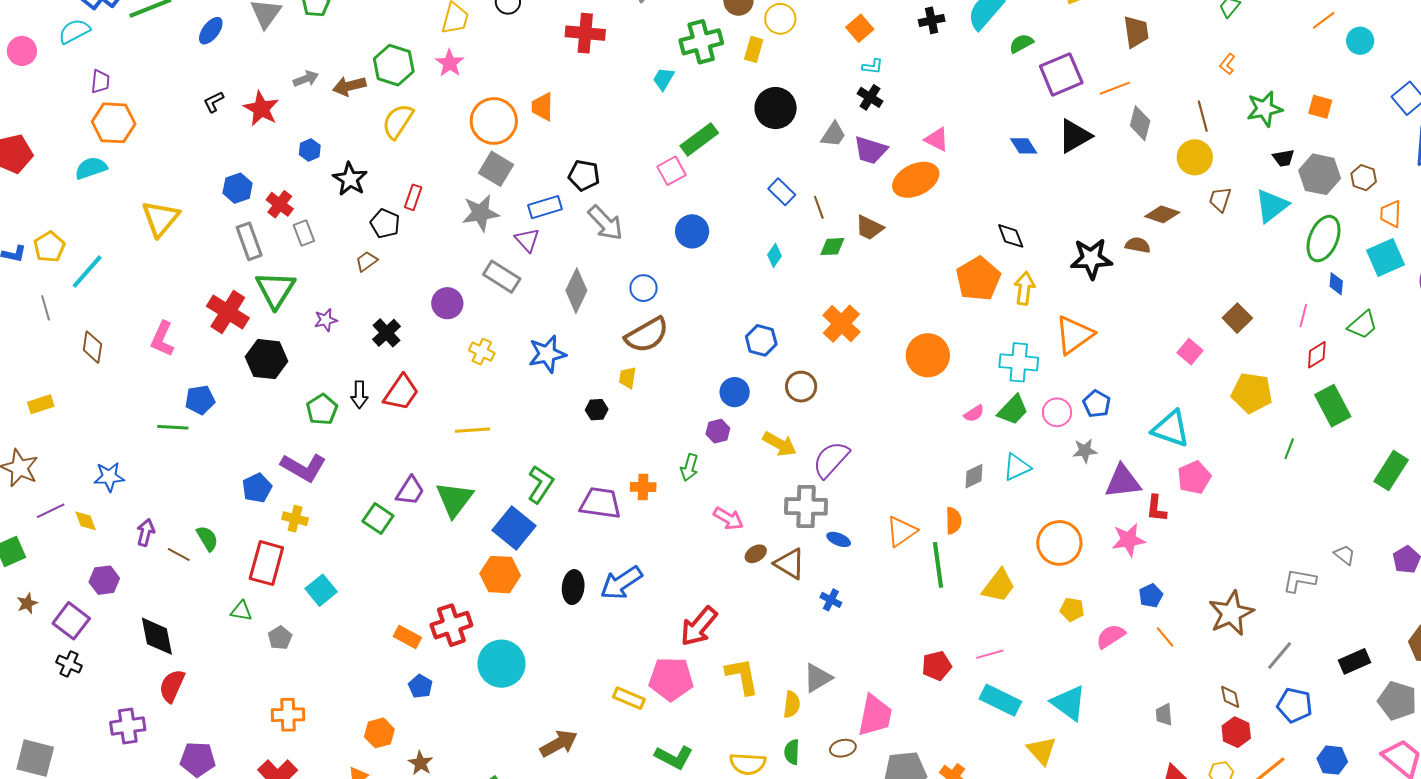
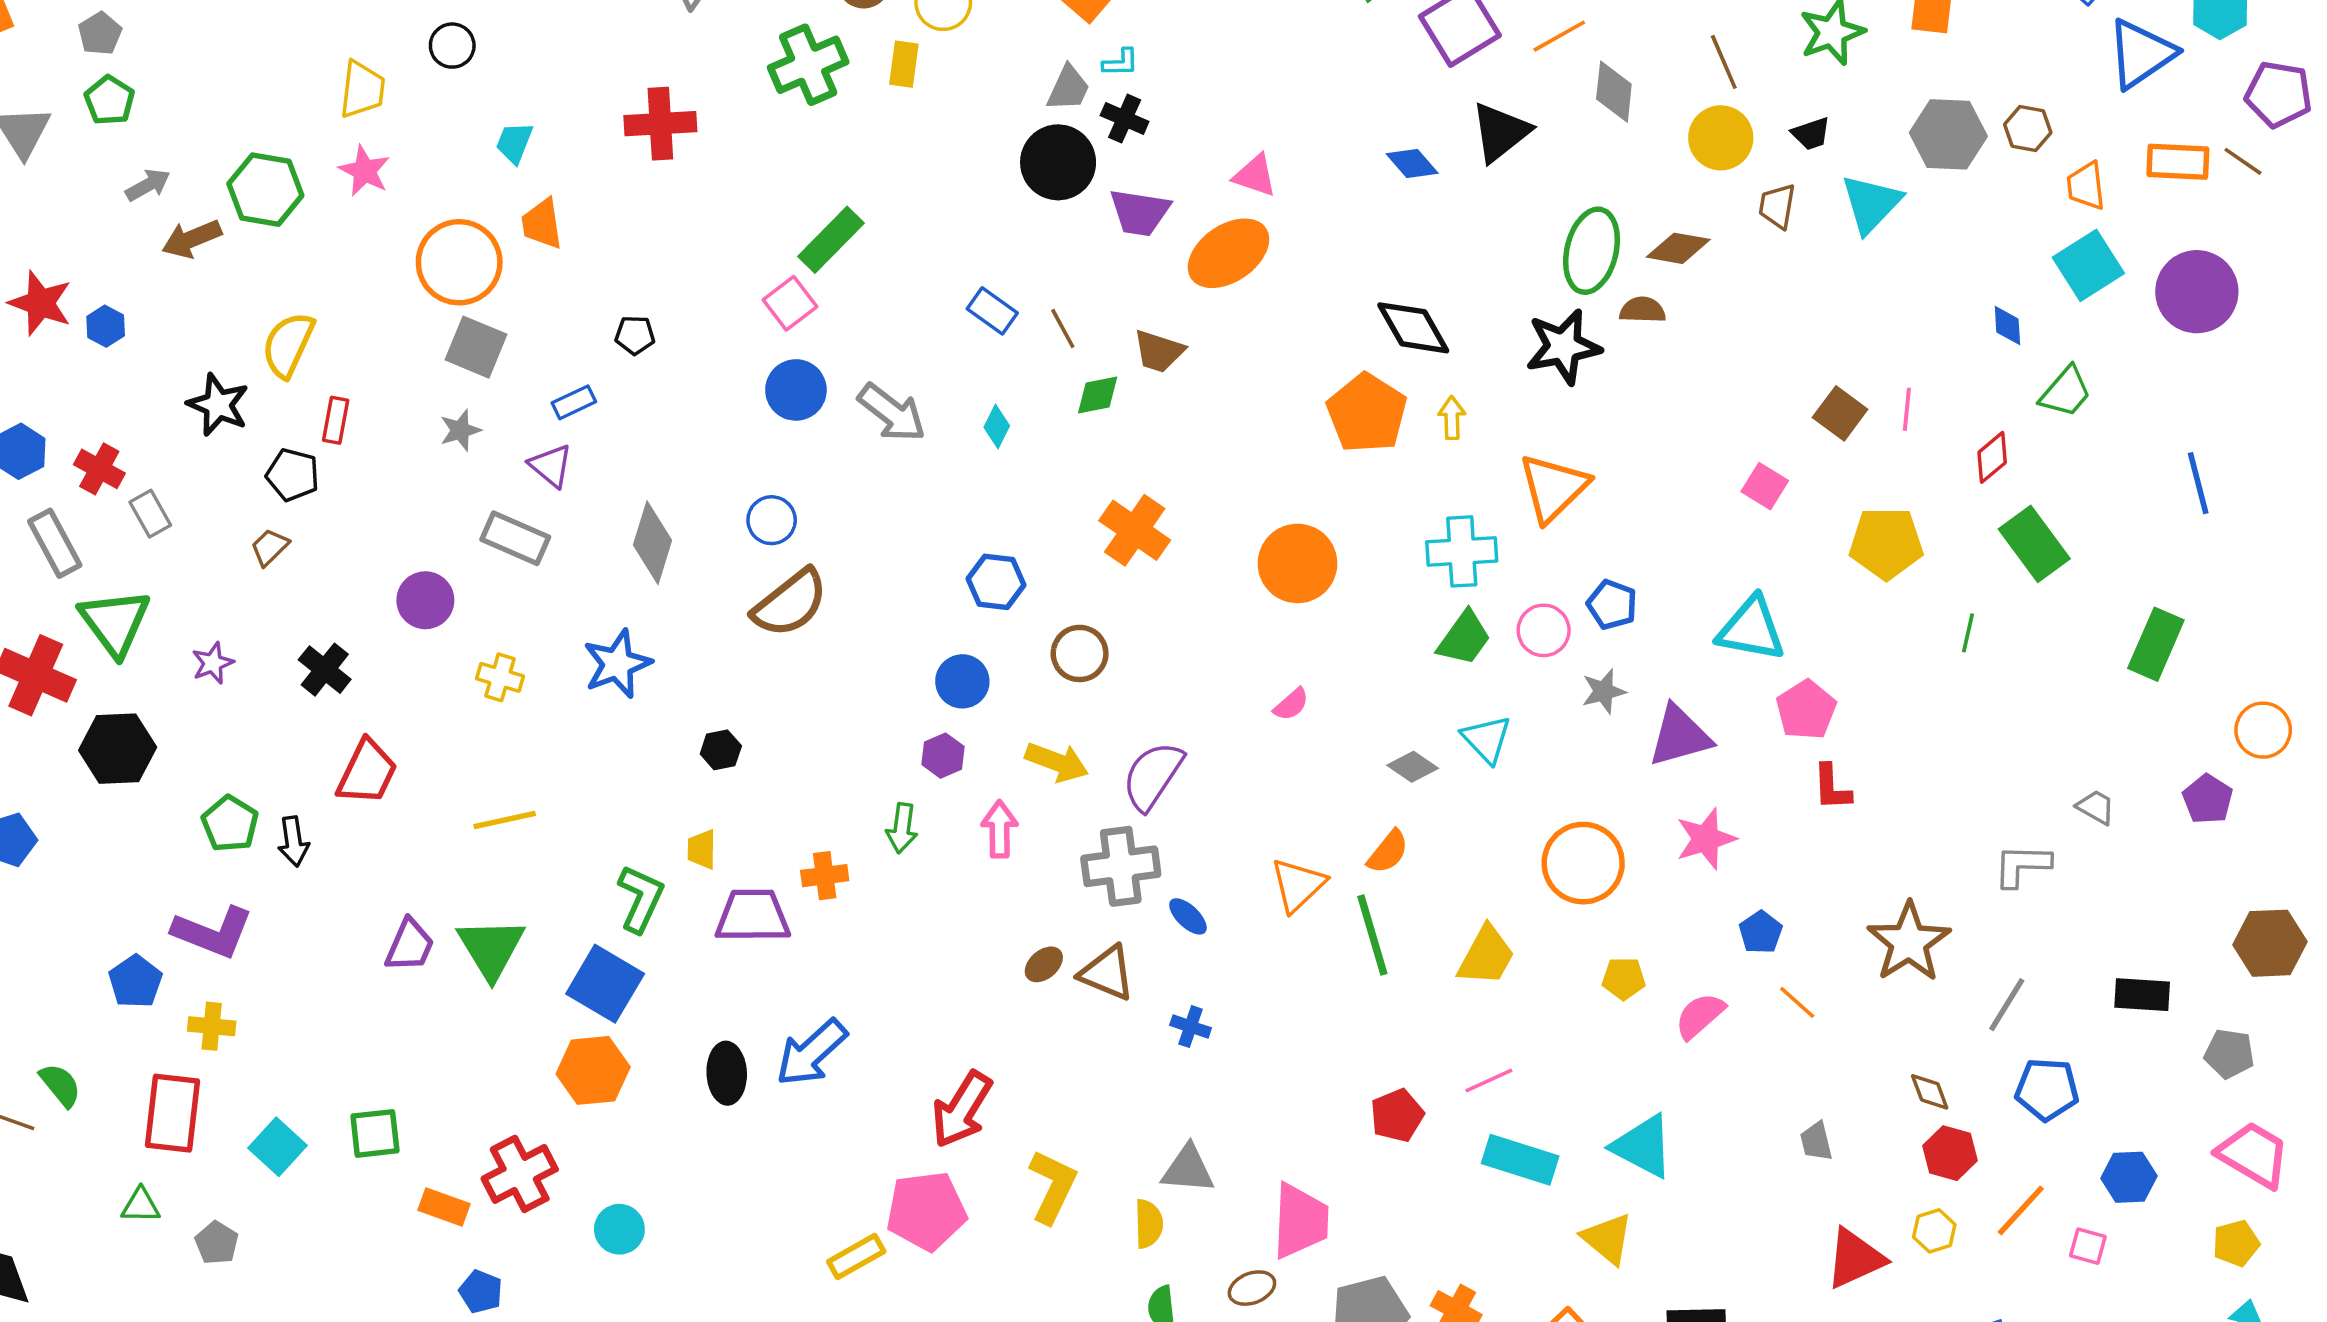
red cross: (585, 33) -> (660, 124), moved
gray arrow: (306, 79) -> (148, 185), moved
cyan trapezoid: (664, 79) -> (514, 143), moved
black circle: (776, 108) -> (1058, 162), moved
yellow semicircle: (398, 121) -> (288, 345), moved
gray trapezoid: (833, 135) -> (1068, 88), moved
blue hexagon: (310, 150) -> (106, 326), moved
black trapezoid: (1284, 158) -> (1811, 134), moved
black pentagon: (584, 175) -> (635, 335), size x0.7
blue rectangle: (545, 207) -> (574, 402), size x0.7
gray star: (481, 213) -> (460, 430), size x0.6
gray arrow: (605, 223) -> (892, 413), moved
blue circle: (692, 231) -> (796, 390), moved
black diamond: (1011, 236) -> (1413, 328), size x1.4
green ellipse: (1324, 239) -> (1592, 251), moved
yellow arrow: (1024, 288) -> (1452, 418), size x0.7
pink line: (1303, 315) -> (1907, 409), moved
yellow trapezoid: (628, 378) -> (702, 849), moved
black arrow: (359, 395) -> (293, 841), moved
pink semicircle: (974, 413) -> (1291, 704), moved
cyan triangle: (1017, 467) -> (1487, 739), turned -40
gray diamond: (974, 476) -> (1413, 767), turned 68
red L-shape: (1156, 508) -> (1832, 787), moved
green square: (378, 519) -> (375, 1133), moved, turned -32
pink arrow: (728, 519) -> (1000, 829), moved, turned -112
orange semicircle: (953, 521) -> (1388, 852), turned 48
blue ellipse: (839, 539) -> (1188, 916), turned 30
black rectangle: (1355, 661) -> (2142, 995), turned 36
cyan circle: (501, 664) -> (619, 1229), size x0.6
yellow L-shape: (742, 676) -> (1053, 1186), turned 45
gray triangle: (818, 678) -> (1188, 1169), turned 44
yellow rectangle: (629, 698) -> (856, 1256), turned -44
gray pentagon: (1397, 701) -> (2229, 1054), size x0.7

